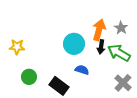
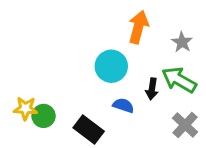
orange arrow: (99, 30) -> (138, 27), moved
yellow star: (17, 47) -> (25, 108), moved
black arrow: (101, 47) -> (152, 89), moved

